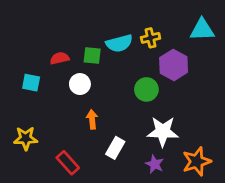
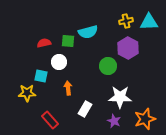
yellow cross: (151, 38) -> (126, 21), moved
cyan square: (31, 83) -> (41, 76), moved
yellow star: (26, 138) -> (27, 93), moved

